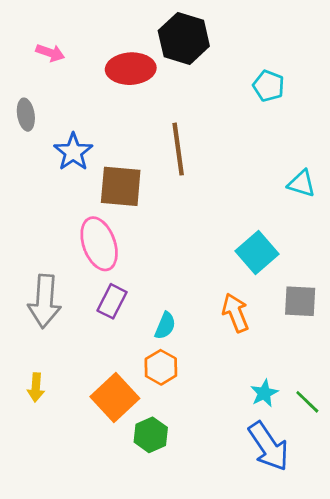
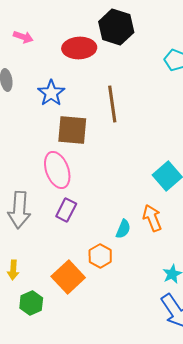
blue star: (73, 152) -> (51, 93), moved
cyan semicircle: (165, 326) -> (123, 229), moved
green hexagon: (151, 435) -> (31, 303), moved

